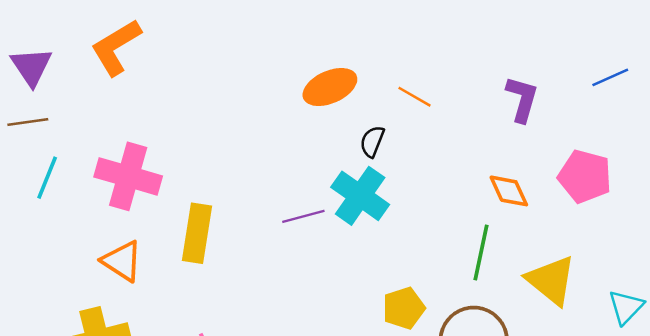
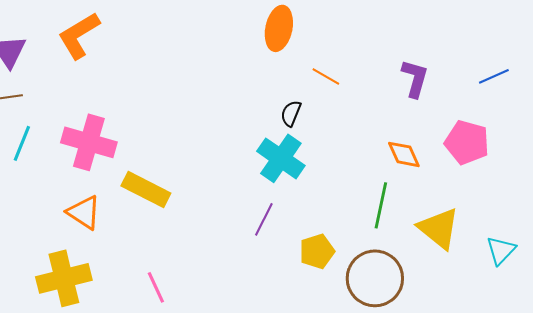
blue line: (610, 77) -> (494, 76), moved
orange ellipse: (330, 87) -> (279, 28), moved, turned -54
purple line: (303, 216) -> (264, 219), moved, turned -48
yellow rectangle: (197, 233) -> (146, 189), turned -72

